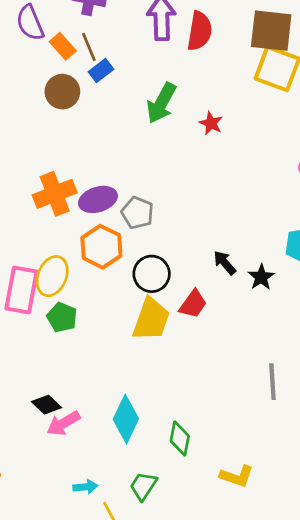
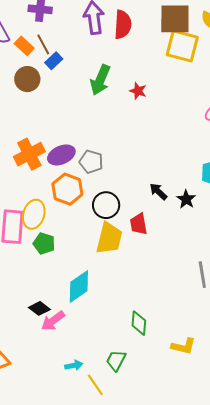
red trapezoid: (193, 304) -> (139, 224), turned 140
cyan diamond: (126, 419) -> (79, 286), moved, turned 36

